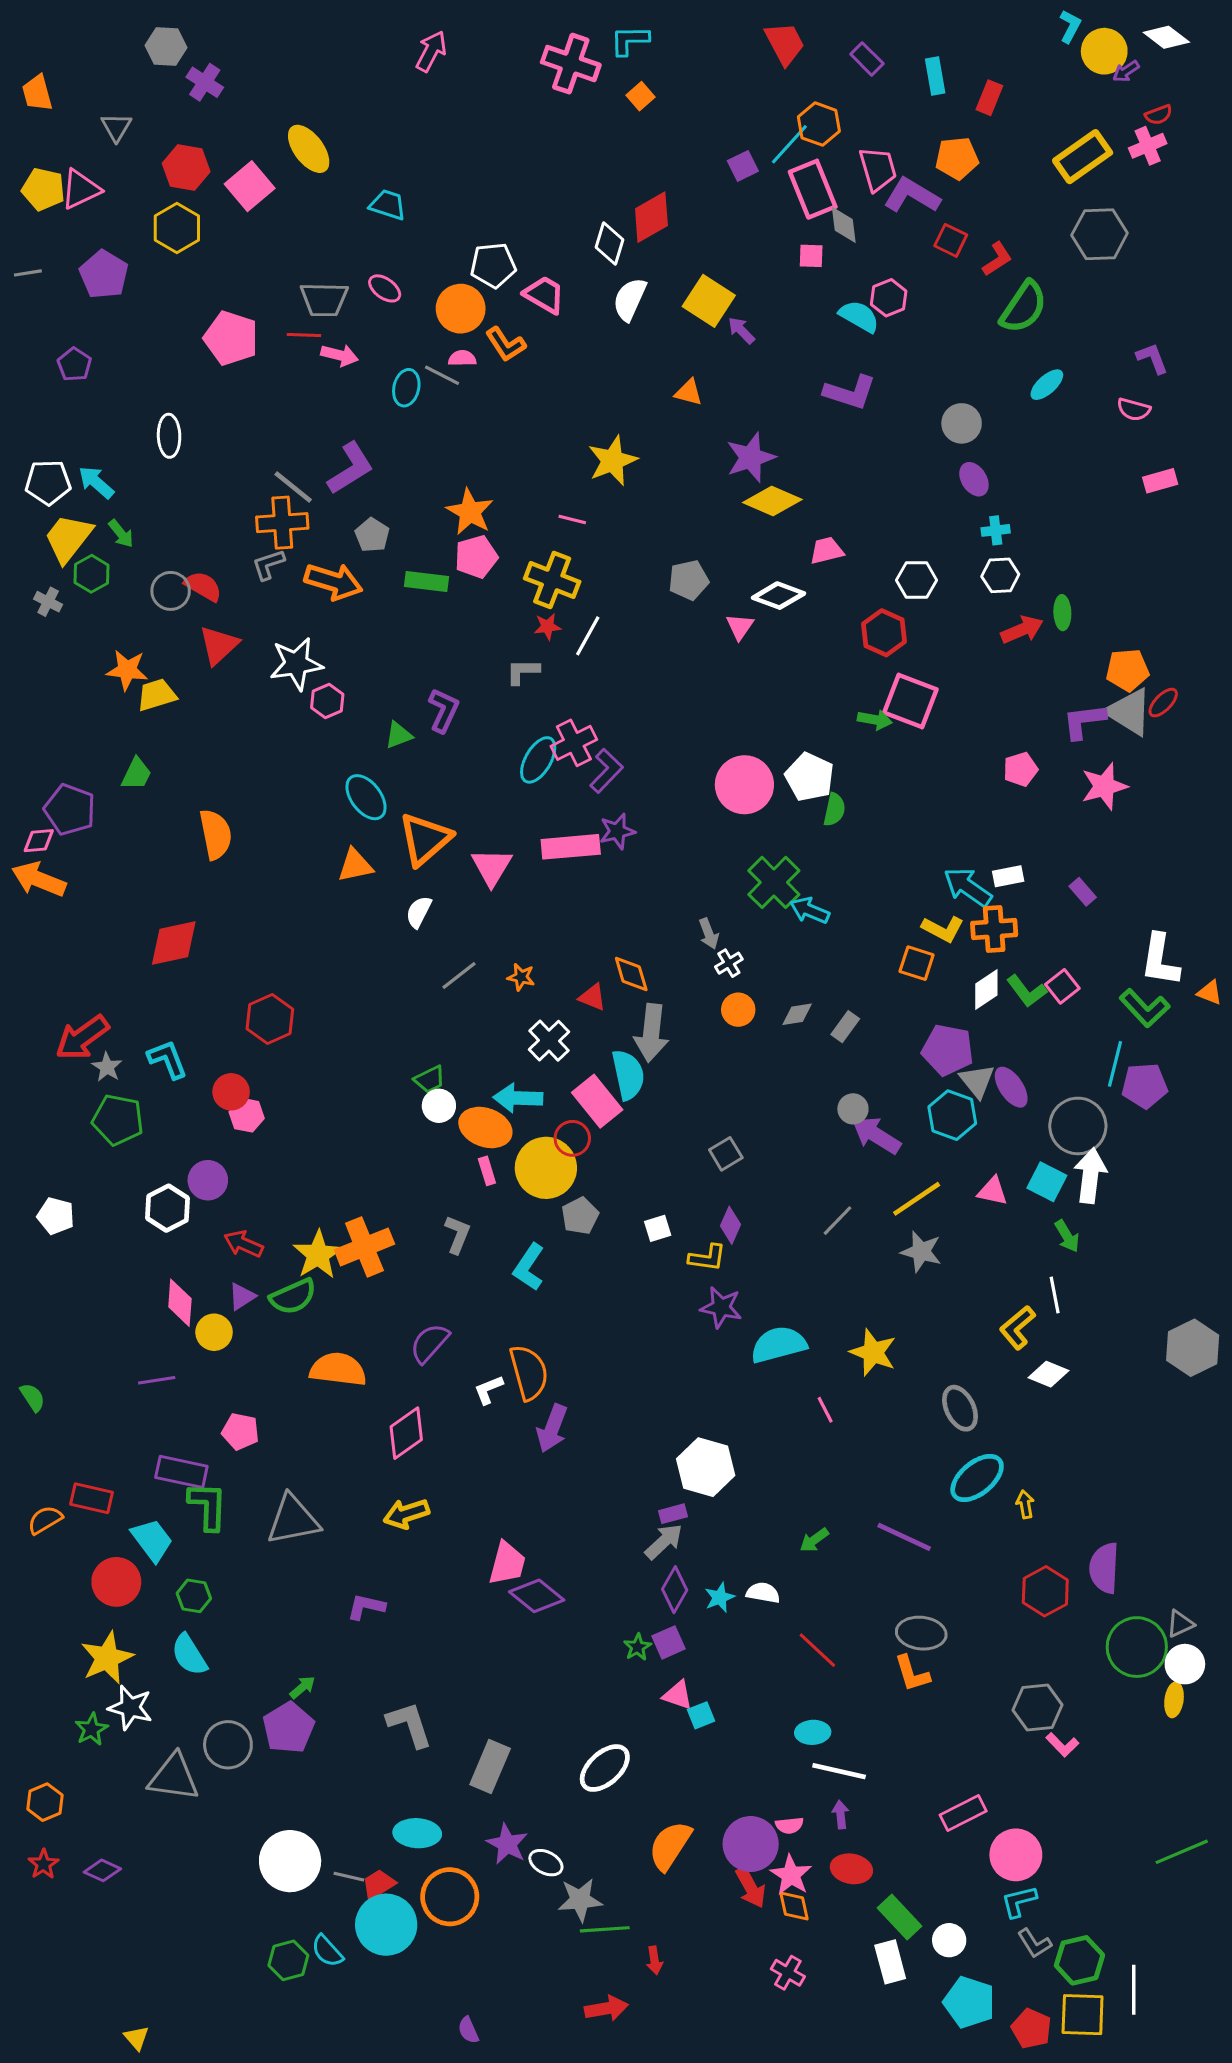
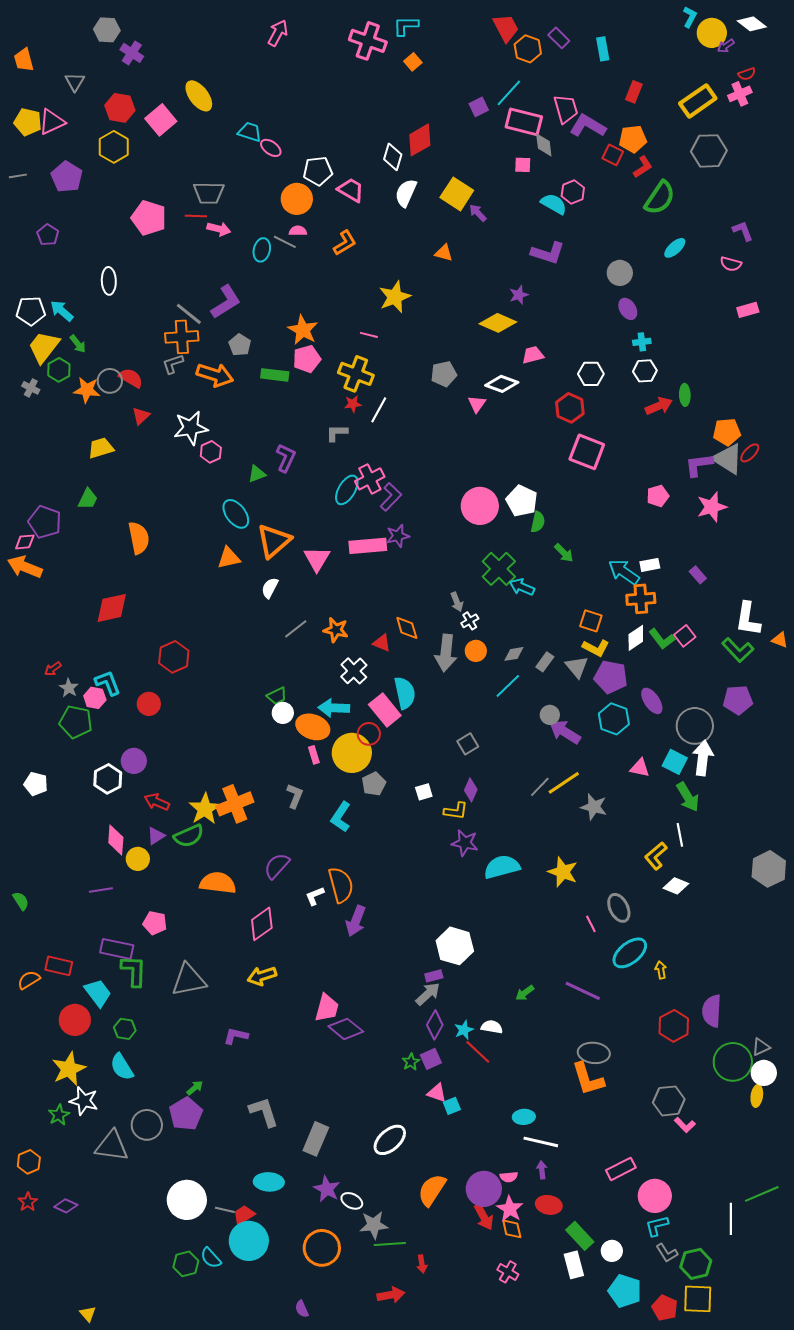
red rectangle: (989, 98) -> (634, 92), moved
orange hexagon: (819, 124) -> (528, 49), moved
orange pentagon: (957, 158) -> (633, 139), moved
pink rectangle: (813, 189) -> (524, 122), turned -54
pink ellipse: (385, 288) -> (271, 148), moved
orange L-shape: (506, 344) -> (345, 243), moved, turned -88
purple star: (751, 458) -> (519, 295), moved, size x0.6
red triangle: (219, 645) -> (141, 416), size x0.7
orange star: (127, 670) -> (87, 390), moved
green arrow: (875, 720) -> (564, 553), moved, turned 35
yellow L-shape: (943, 929) -> (596, 648), moved
orange star: (521, 977) -> (336, 630), size x1.4
gray arrow: (651, 1033) -> (446, 653), moved
red arrow: (82, 1038) -> (53, 669), size x0.5
cyan line: (1115, 1064) -> (508, 686), moved, turned 32
gray triangle: (977, 1081) -> (577, 667), moved
pink hexagon: (247, 1115) -> (95, 698), moved
yellow line: (917, 1199) -> (564, 783), moved
green arrow: (1067, 1236) -> (688, 797), size x1.4
pink line: (825, 1410) -> (591, 924), moved
red line: (817, 1650) -> (478, 1052), moved
orange L-shape: (912, 1673) -> (588, 1079), size x1.4
orange circle: (450, 1897) -> (322, 1248), moved
white line: (1134, 1990) -> (731, 1219), moved

